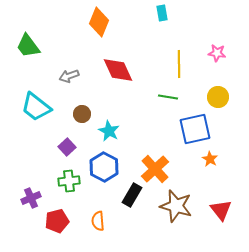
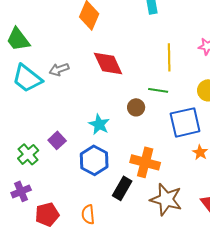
cyan trapezoid: (36, 107) -> (27, 78), moved
brown circle: (82, 114) -> (136, 107), moved
orange cross: (155, 169) -> (145, 162), turned -32
green cross: (69, 181) -> (28, 154), moved, turned -35

